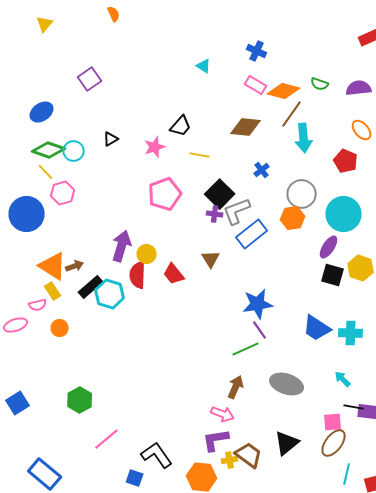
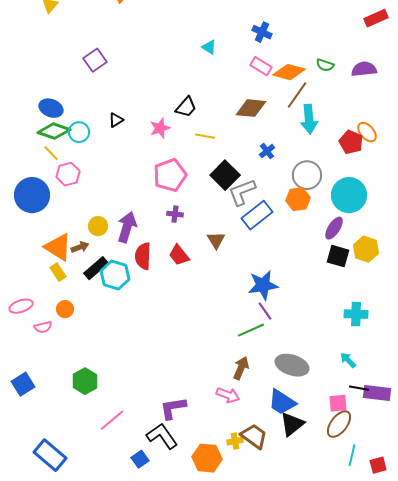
blue ellipse: (42, 112) -> (51, 108), moved, turned 55
orange ellipse: (362, 130) -> (367, 132), moved
purple cross: (215, 214) -> (175, 214), moved
yellow circle: (147, 254) -> (98, 226), moved
pink semicircle: (38, 305) -> (43, 327), moved
blue trapezoid: (317, 328) -> (282, 402), moved
purple L-shape: (216, 440) -> (173, 408), moved
blue square: (135, 478) -> (140, 459), turned 36

